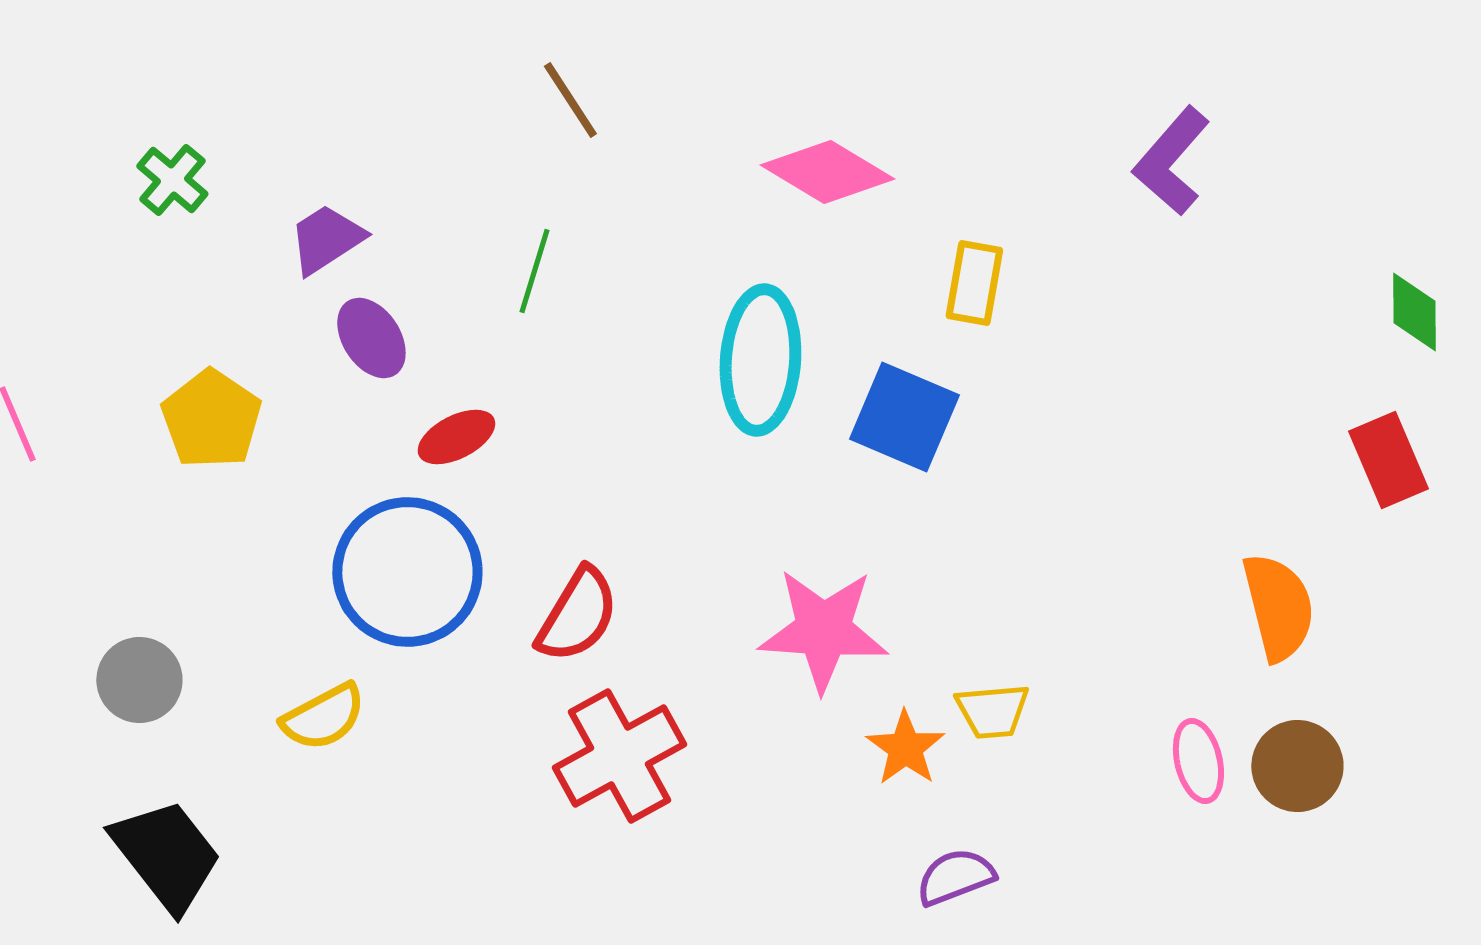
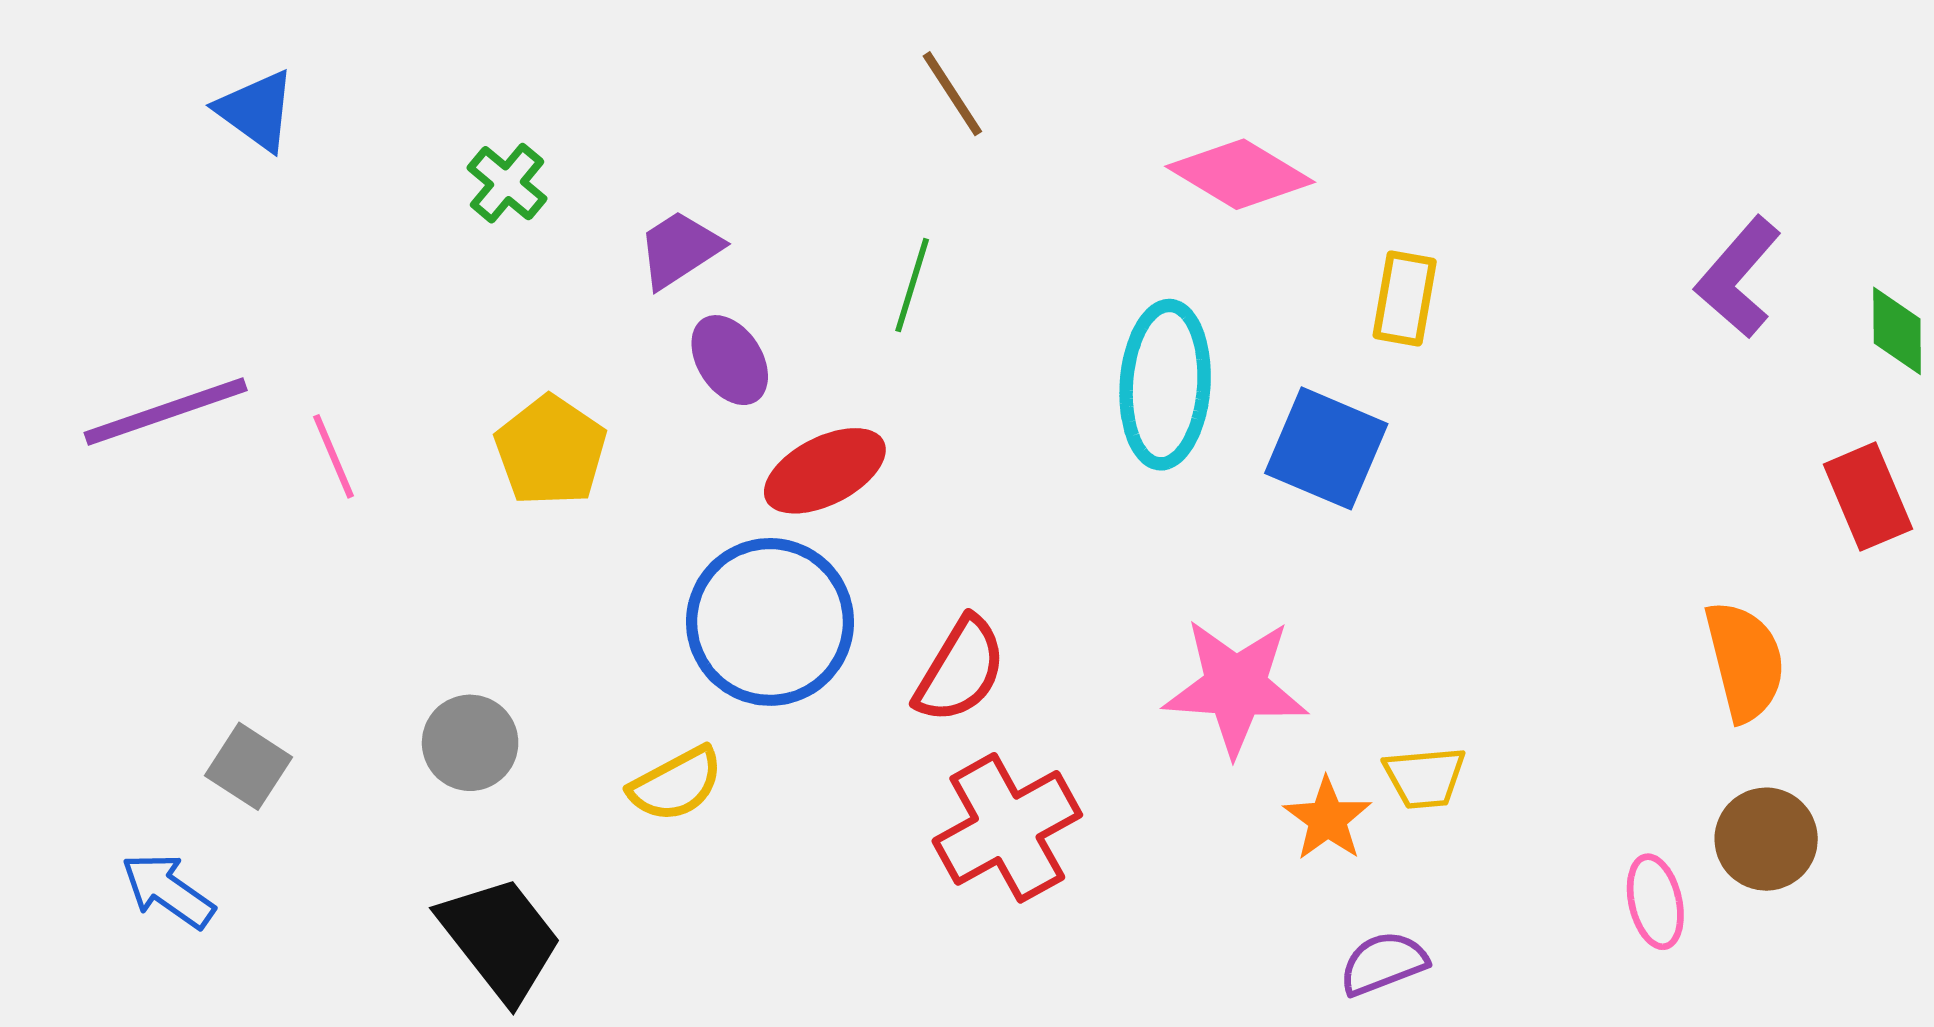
purple L-shape: (1171, 161) -> (1738, 277), moved
red ellipse: (456, 437) -> (825, 471), size x1.4
pink ellipse: (1198, 761) -> (1655, 902), moved

